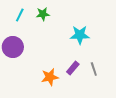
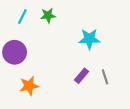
orange star: (50, 77) -> (29, 86), moved

